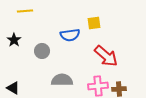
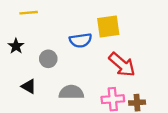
yellow square: (94, 23) -> (108, 27), size x1.5
black triangle: (13, 88) -> (29, 86), moved

